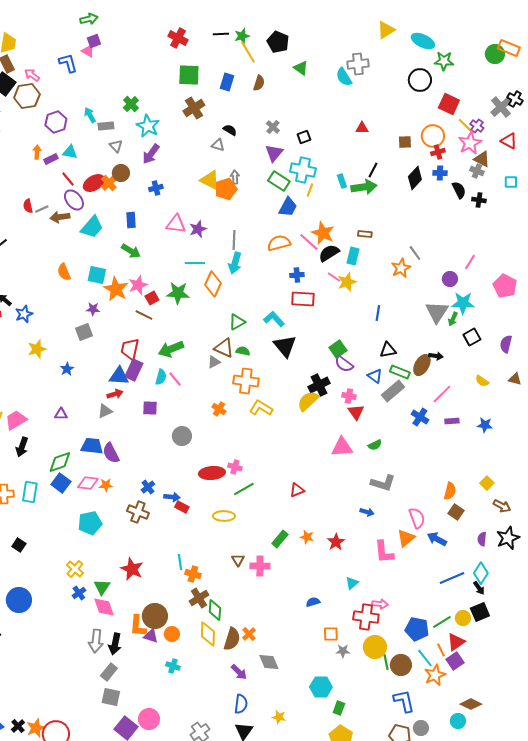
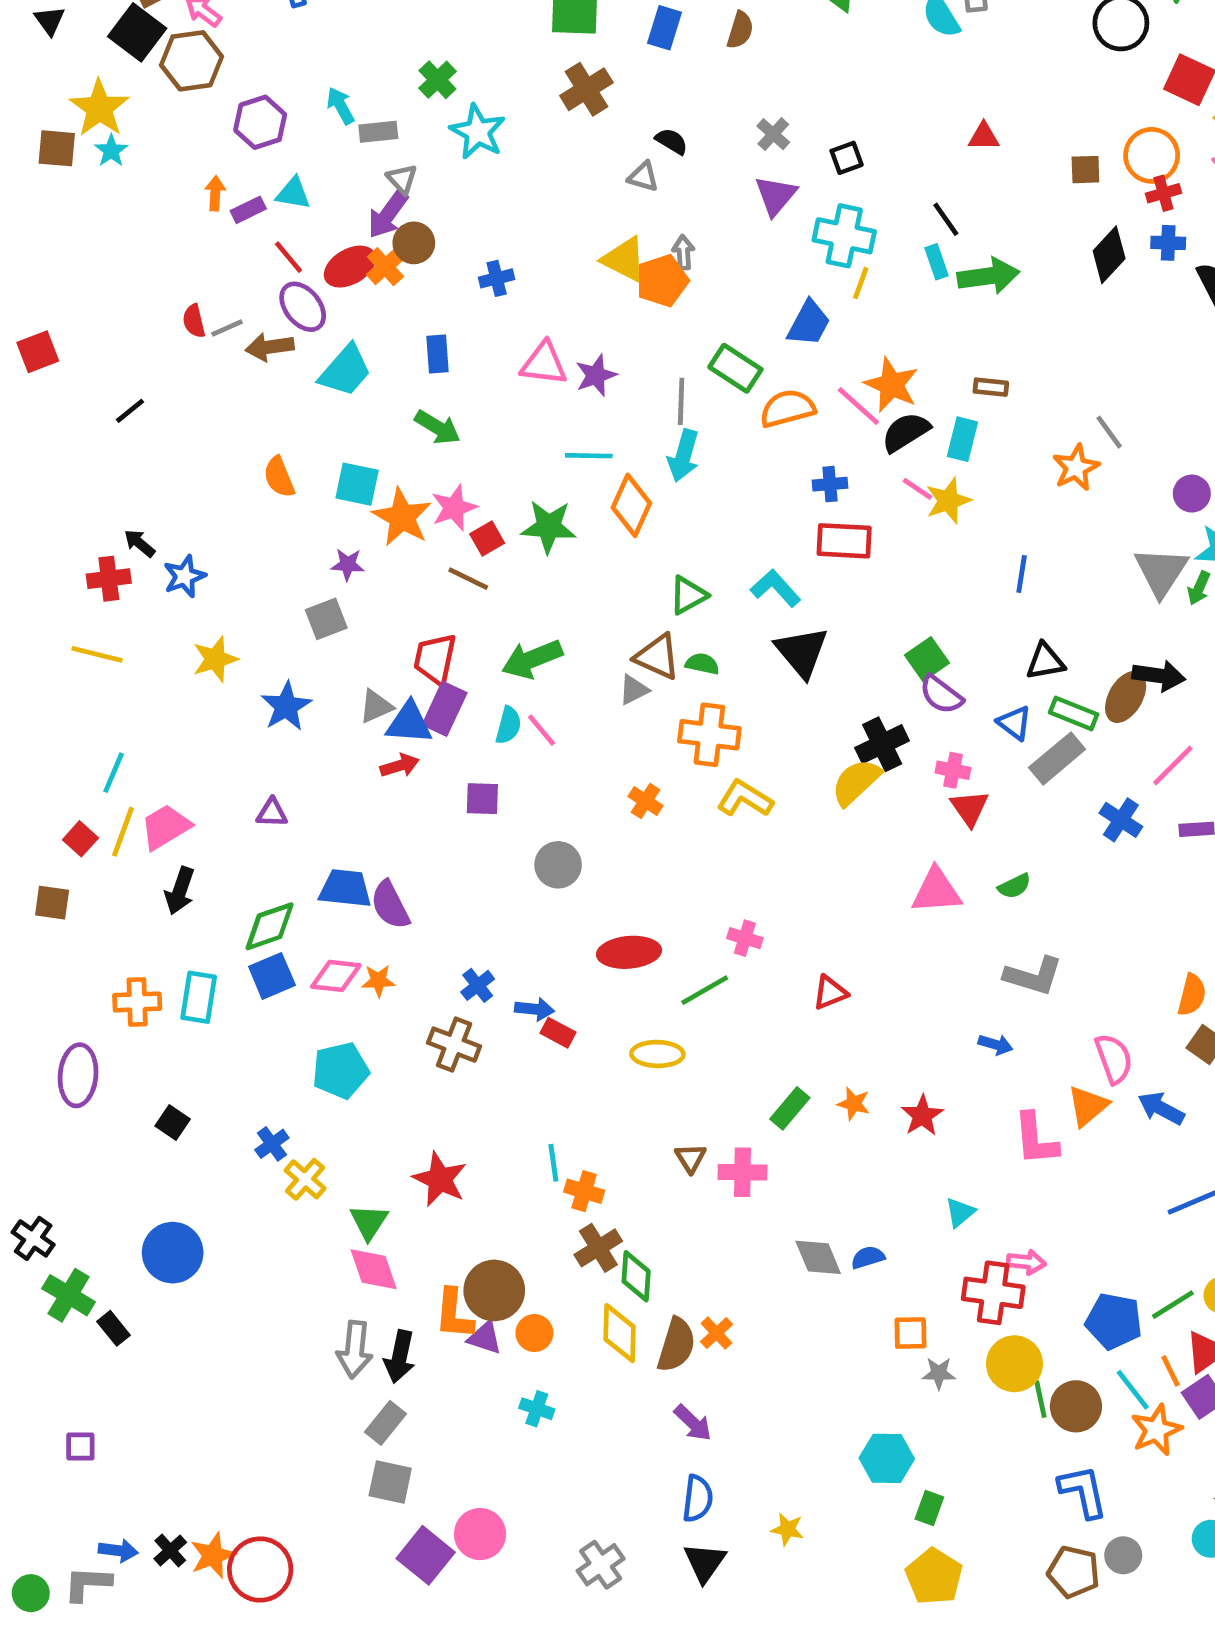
purple arrow: (151, 154) -> (388, 215), moved
black line: (373, 170) -> (946, 219), moved, turned -63
green rectangle: (279, 181) -> (735, 368), moved
black arrow: (436, 356) -> (1159, 676), size x1.5
blue star: (67, 369) -> (286, 706), size x1.5
gray triangle: (105, 411) -> (376, 706), moved
pink cross: (235, 467) -> (745, 938), moved
blue square: (61, 483) -> (272, 976), turned 30
blue cross: (79, 593) -> (272, 1144), moved
gray diamond: (269, 662) -> (818, 1257), moved

